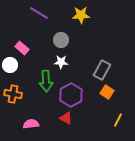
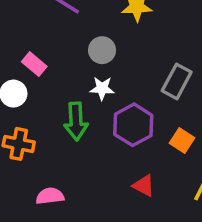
gray rectangle: (102, 70) -> (177, 81), moved
purple hexagon: (71, 95) -> (133, 125), moved
red triangle: (66, 118) -> (144, 186), moved

